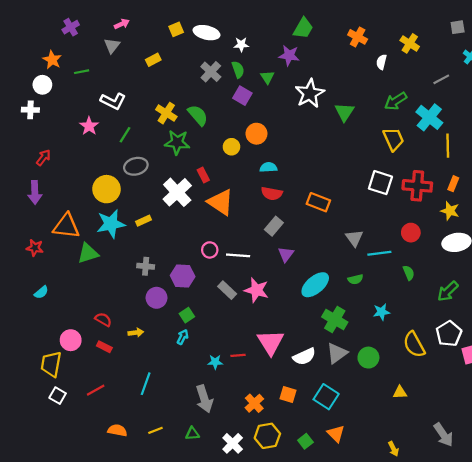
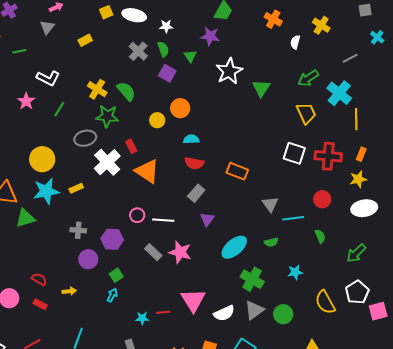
gray ellipse: (136, 166) -> (85, 138), moved
yellow star: (450, 211) -> (358, 179), turned -30

